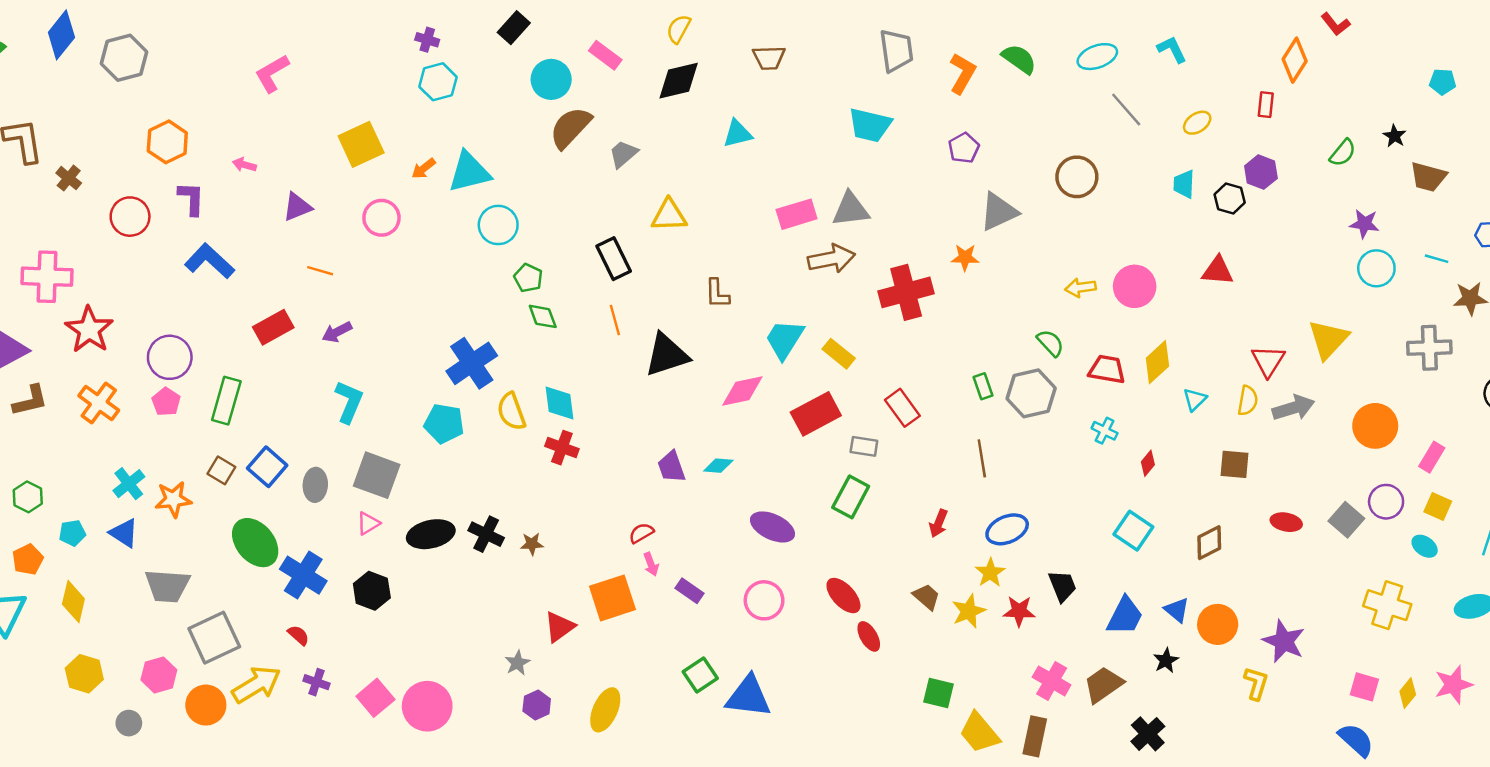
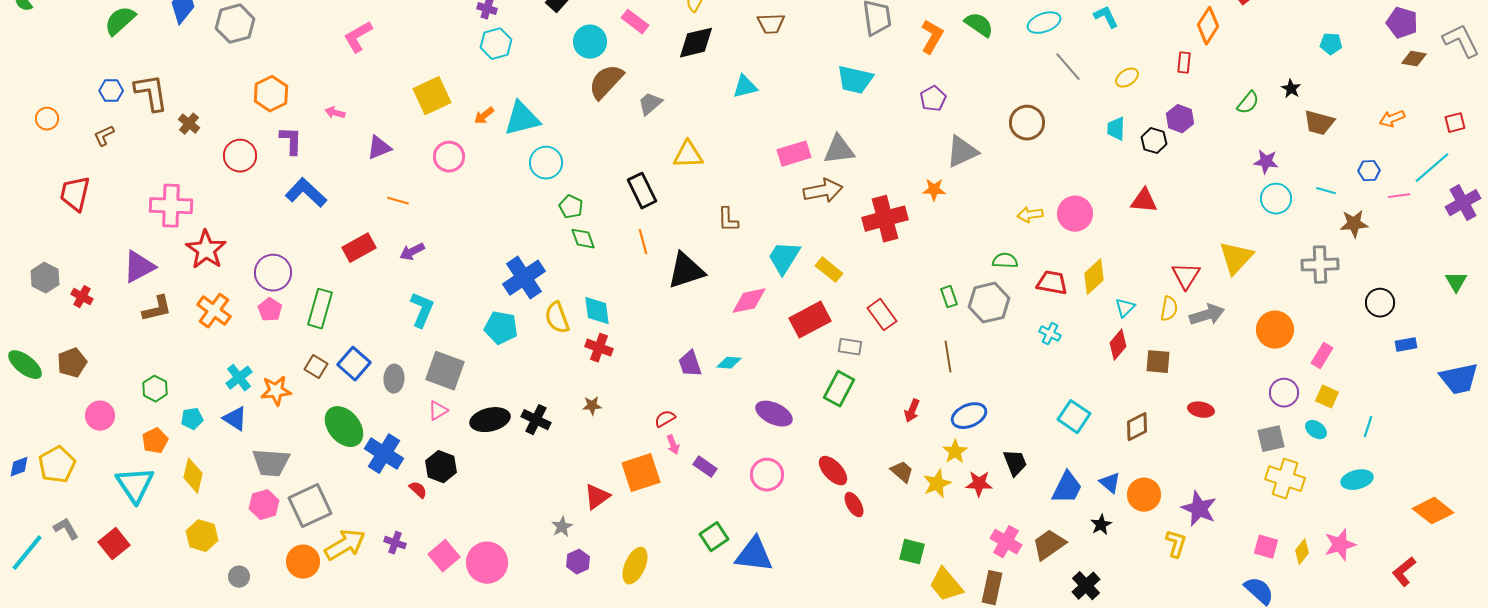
green semicircle: (1050, 343) -> (1005, 261), turned -45
red diamond: (1148, 463) -> (1118, 345), moved, size x1.4
gray square: (1346, 520) -> (1271, 439), moved, turned 36
brown star: (532, 544) -> (592, 406), moved
red semicircle: (298, 635) -> (418, 490), moved
pink hexagon: (159, 675) -> (264, 505), moved

